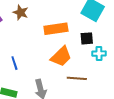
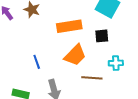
cyan cross: (99, 54) -> (116, 63), moved
blue line: (14, 63) -> (37, 62), moved

